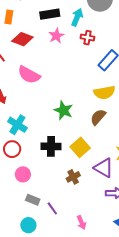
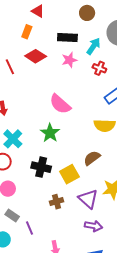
pink semicircle: (29, 75) -> (60, 104), moved
green star: (64, 110) -> (50, 133), moved
brown semicircle: (98, 117) -> (92, 158), moved

